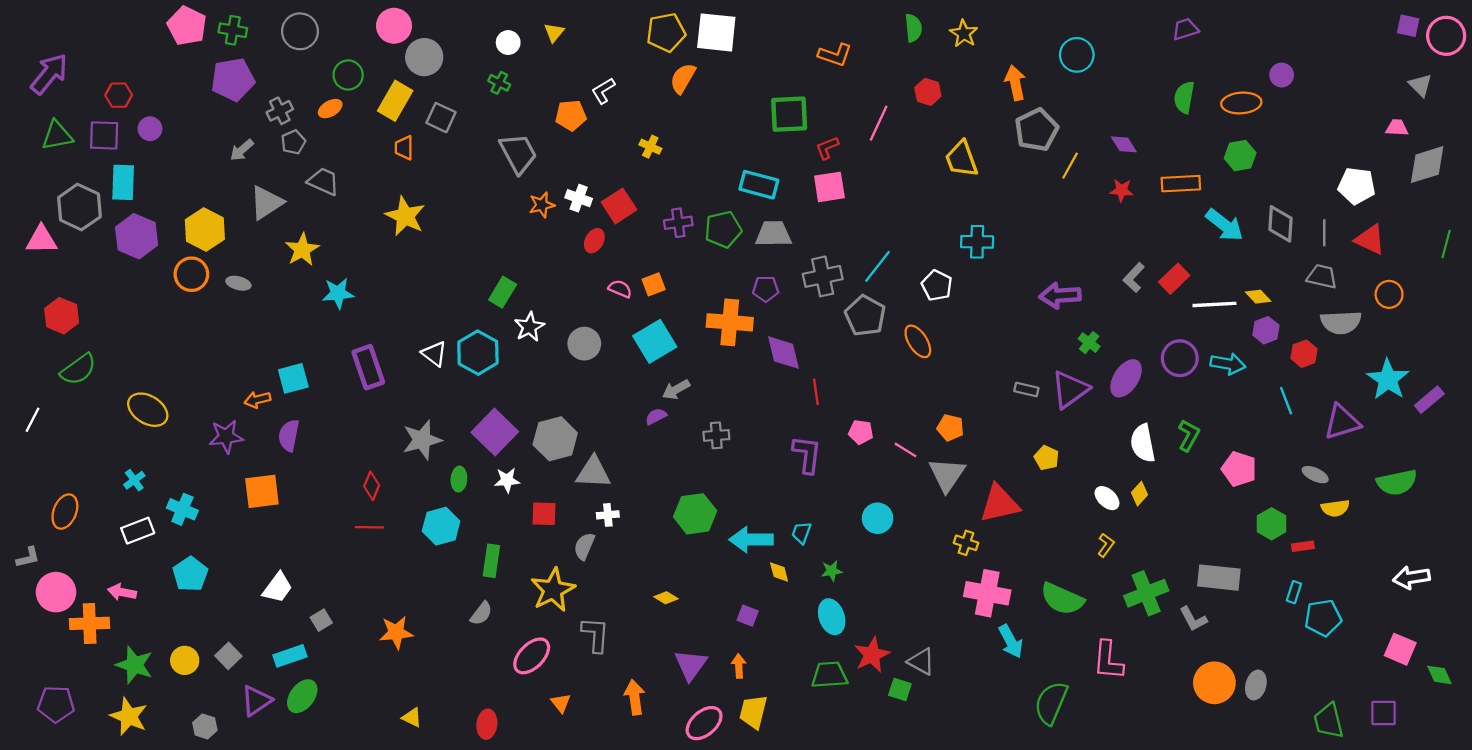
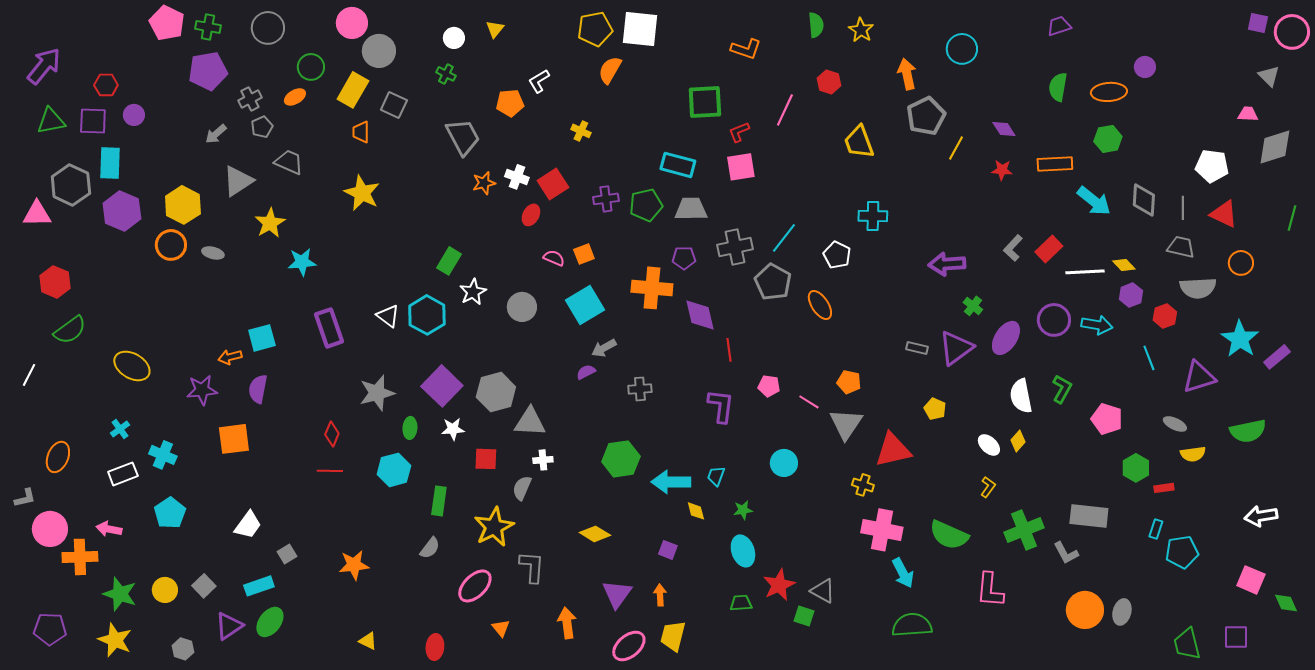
yellow diamond: (666, 598) -> (595, 534), size x1.4
green trapezoid: (829, 675) -> (741, 603), size x0.7
green semicircle: (1051, 703) -> (912, 625), moved, turned 63

